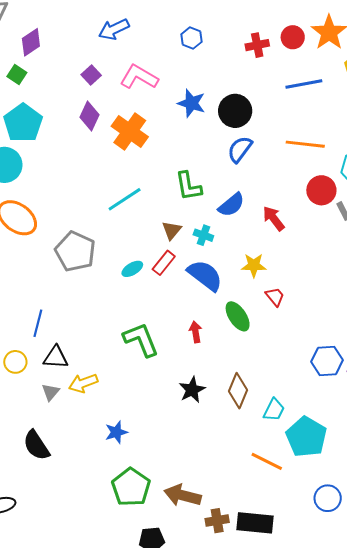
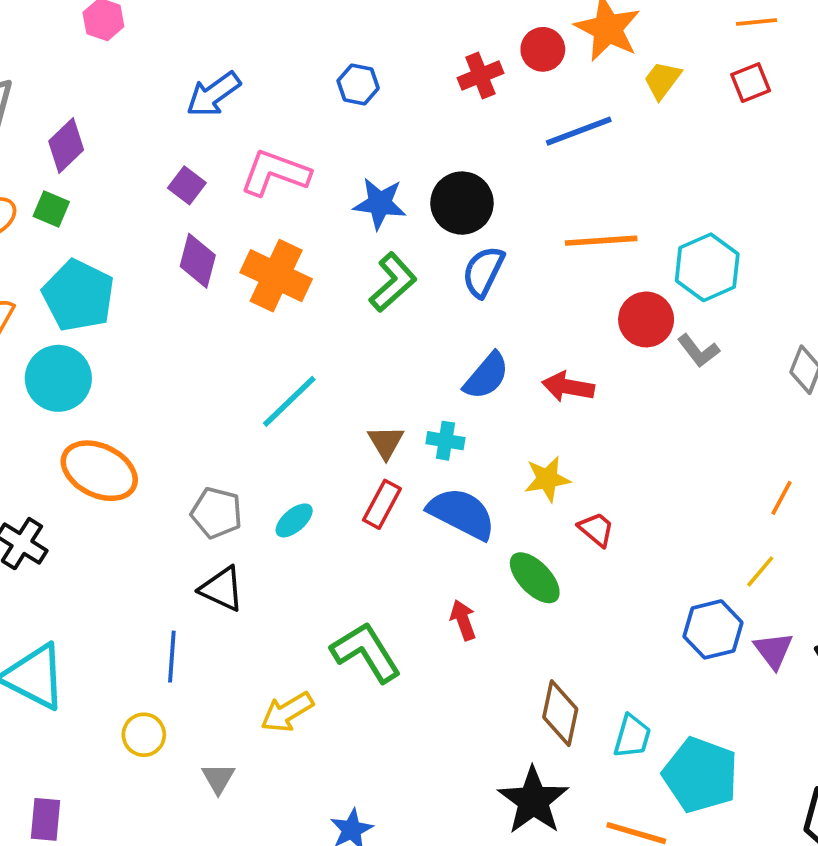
green L-shape: (188, 186) -> (393, 282), moved, turned -112
red arrow: (274, 218) -> (568, 387), turned -32
gray pentagon: (75, 251) -> (217, 513), size x0.7
cyan ellipse: (132, 269) -> (294, 520), moved
black triangle: (56, 357) -> (222, 589), moved, turned 32
yellow arrow: (83, 383) -> (287, 712), moved
black star: (192, 390) -> (533, 801), moved, size x1.4

